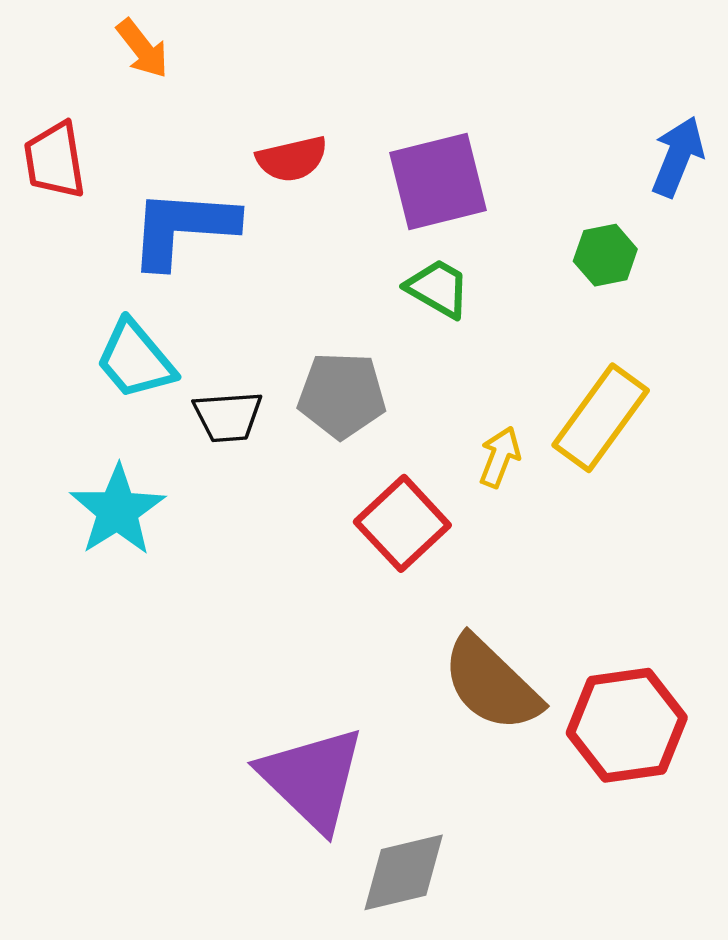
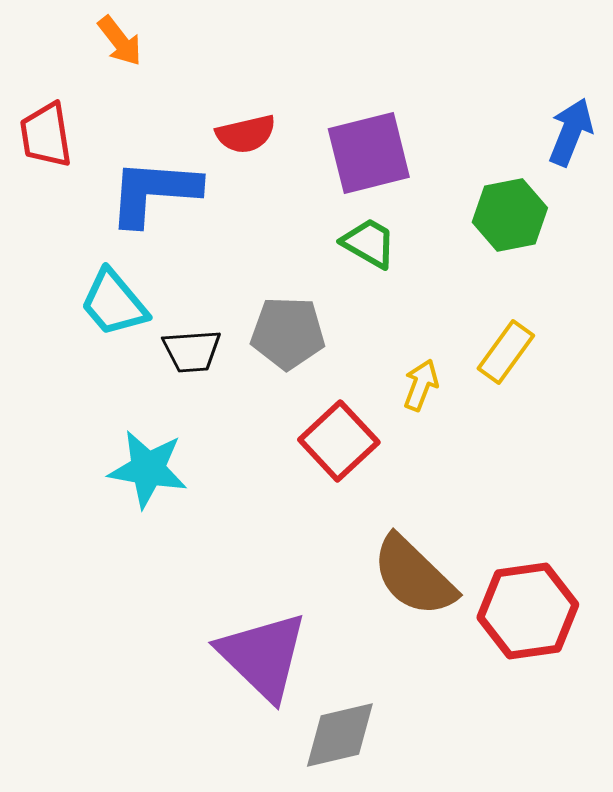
green hexagon: (605, 255) -> (510, 215), size x1.4
yellow rectangle: (601, 418) -> (506, 352), size x0.7
cyan star: (118, 510) -> (148, 469), moved, turned -30

